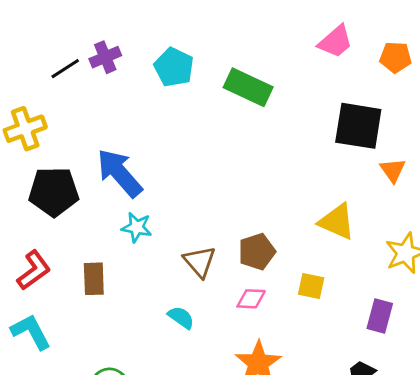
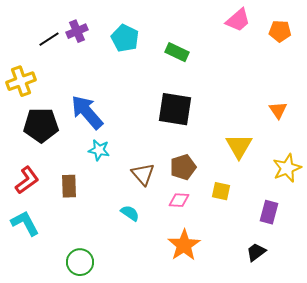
green rectangle: (248, 87) -> (177, 52), size x0.7
black square: (358, 126) -> (175, 109), moved
yellow triangle: (337, 222) -> (239, 146), turned 36

